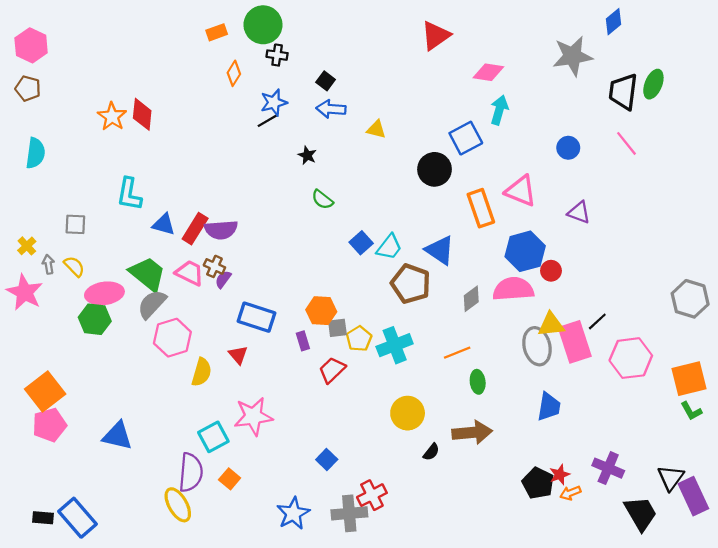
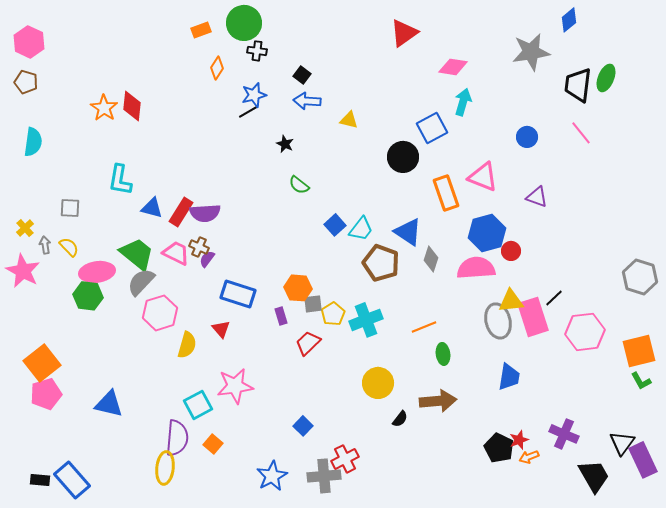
gray diamond: (471, 299) -> (431, 259), moved, turned -35
yellow ellipse: (178, 505) -> (165, 468), turned 36

